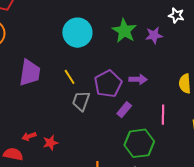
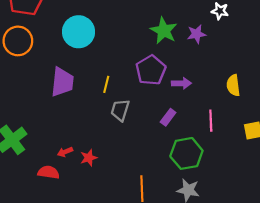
cyan circle: (77, 33) -> (79, 32), moved
yellow line: (70, 77) -> (106, 84), turned 49
purple pentagon: (108, 84) -> (151, 70), moved

